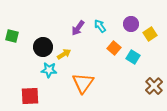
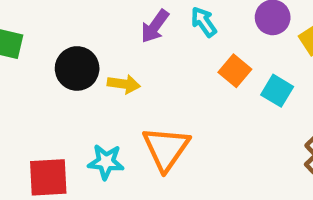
yellow arrow: (64, 54) -> (124, 84), turned 40
cyan star: (49, 70) -> (106, 162), moved

